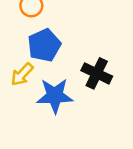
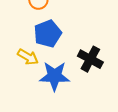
yellow arrow: (22, 74) -> (28, 57), turned -105

